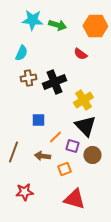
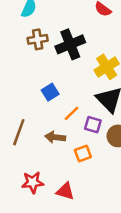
blue square: (38, 120) -> (50, 92), turned -32
red triangle: (74, 199) -> (65, 191), moved, size x0.7

